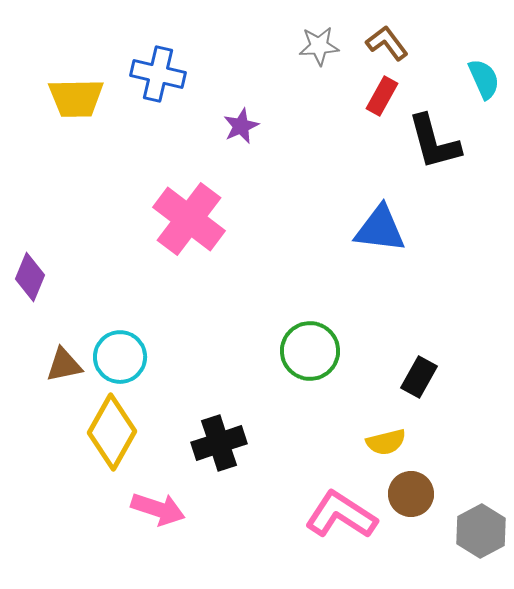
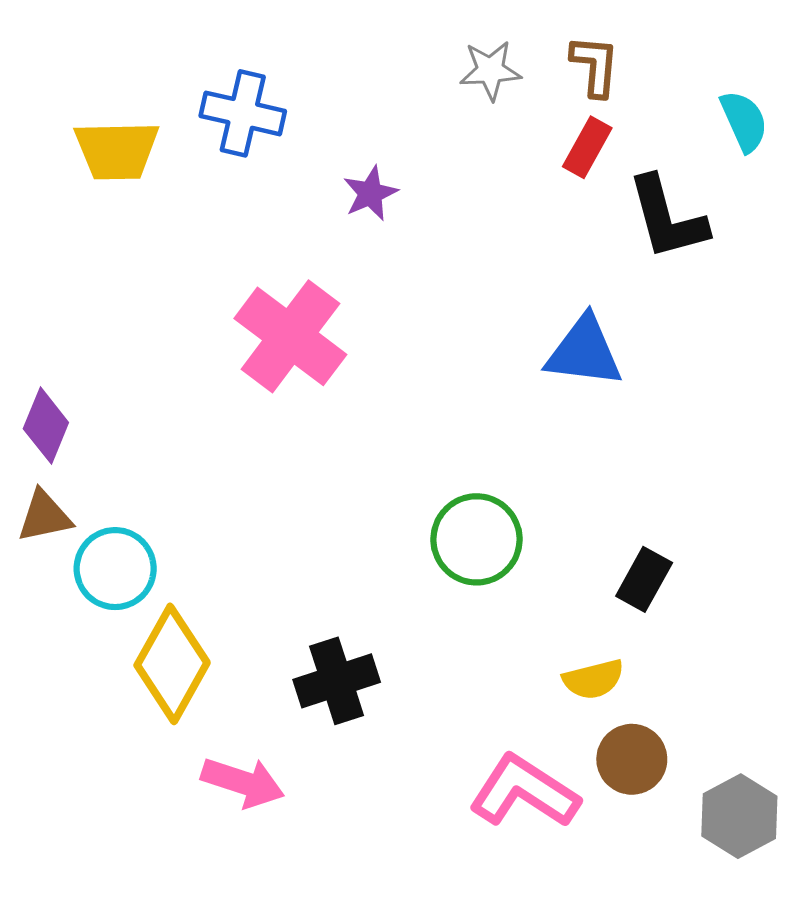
brown L-shape: (387, 43) -> (595, 66), turned 42
cyan circle: (120, 357) -> (115, 569), moved
brown triangle: (64, 365) -> (44, 516), moved

